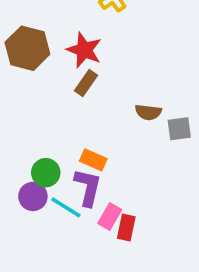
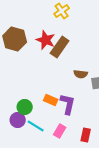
brown rectangle: (86, 83) -> (60, 47), moved, size x1.5
purple L-shape: (88, 187) -> (68, 104), moved
red rectangle: (126, 228) -> (86, 135), moved

